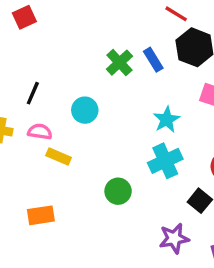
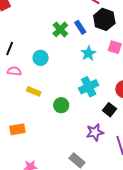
cyan star: (167, 120) -> (88, 53), moved
yellow rectangle: (59, 156) -> (34, 91), moved
orange rectangle: (41, 215) -> (17, 129), moved

